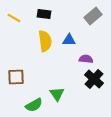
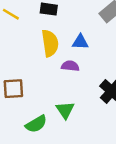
purple semicircle: (86, 59) -> (70, 66), moved

